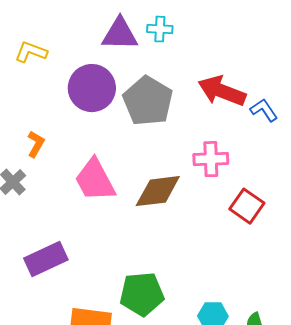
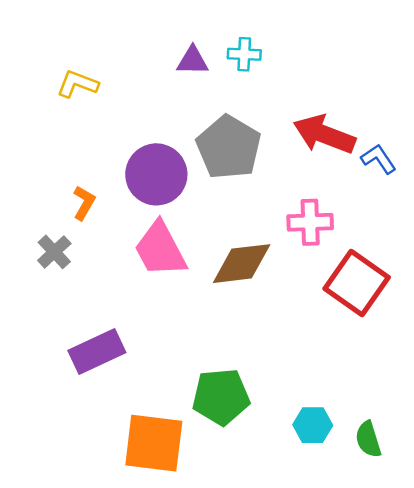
purple triangle: (120, 34) -> (193, 61), size x0.7
purple circle: (92, 88) -> (156, 174), moved
red square: (247, 206) -> (357, 283), size x1.4

